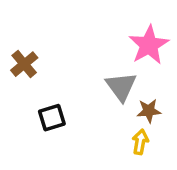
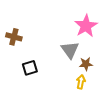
brown cross: (24, 64) -> (14, 37), turned -35

